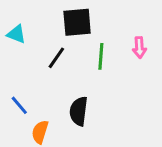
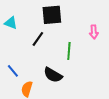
green line: (101, 56) -> (69, 51), moved
black semicircle: (79, 111) -> (53, 75), turned -66

